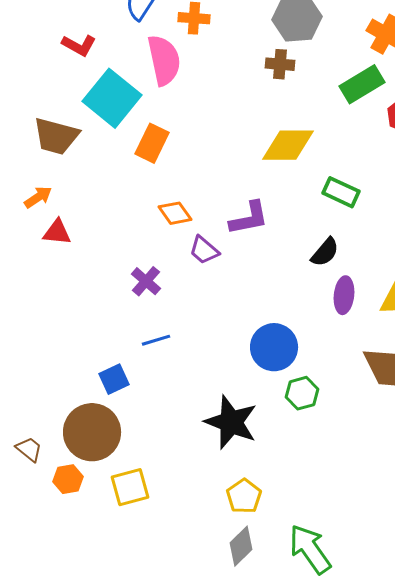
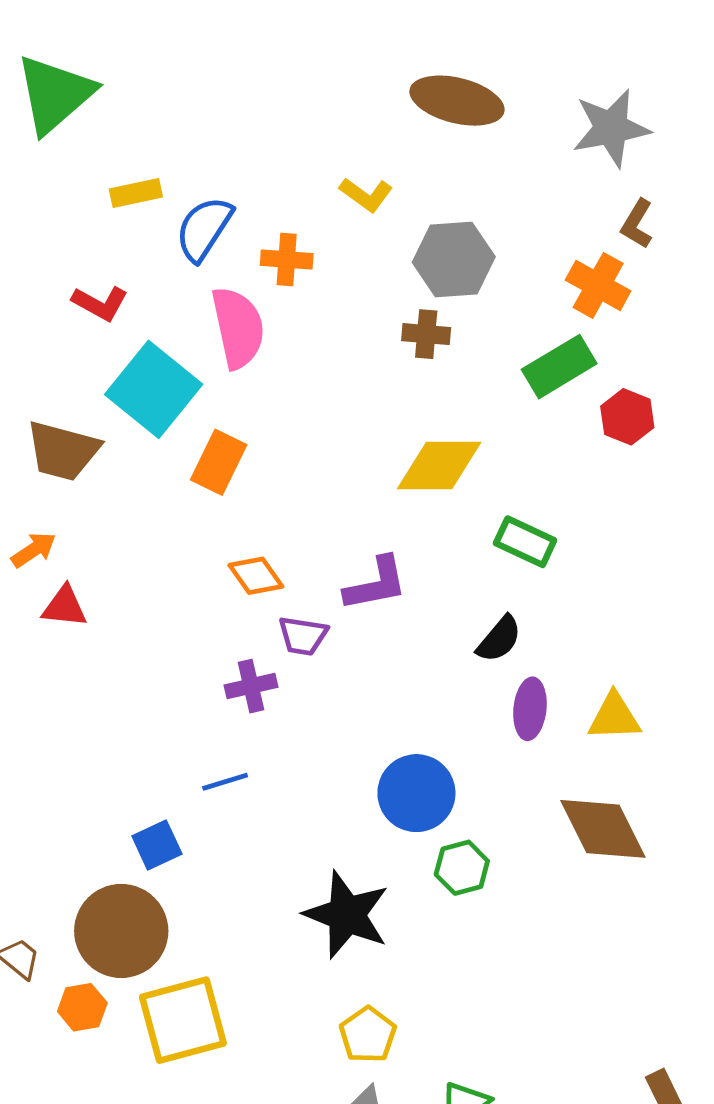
purple trapezoid: (204, 250) -> (303, 636), turned -32
purple cross: (146, 281) -> (251, 686), moved, turned 36
yellow square: (130, 487) -> (183, 1020), size x1.4

